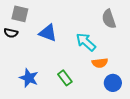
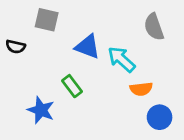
gray square: (20, 14) -> (47, 20), moved
blue triangle: (48, 33) -> (88, 47), moved
green rectangle: (65, 78) -> (72, 86), moved

